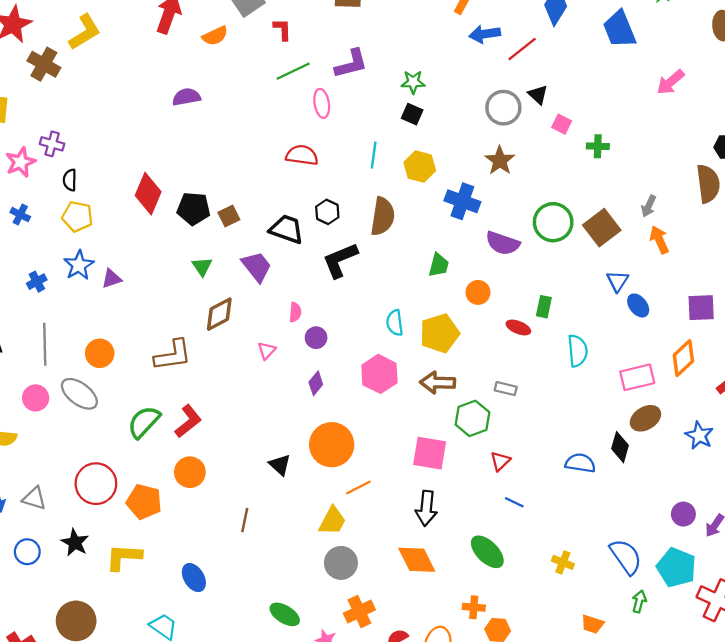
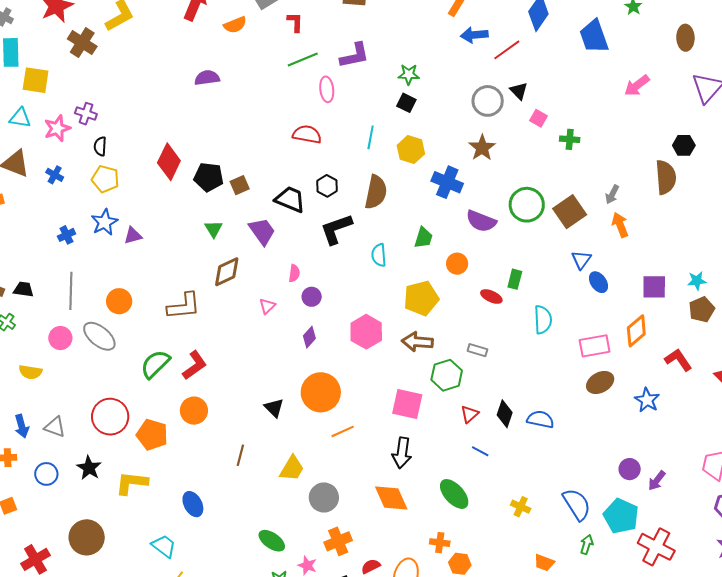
cyan semicircle: (395, 323) -> (379, 255), moved
black diamond: (620, 447) -> (505, 414), moved
yellow trapezoid: (332, 521) -> (292, 468), moved

